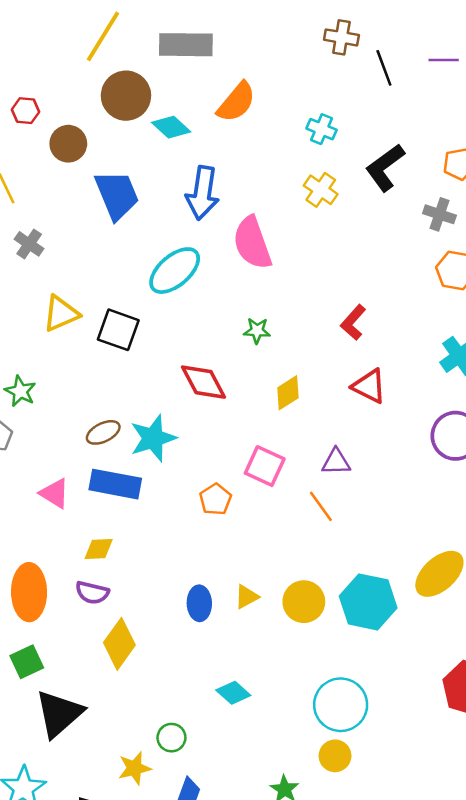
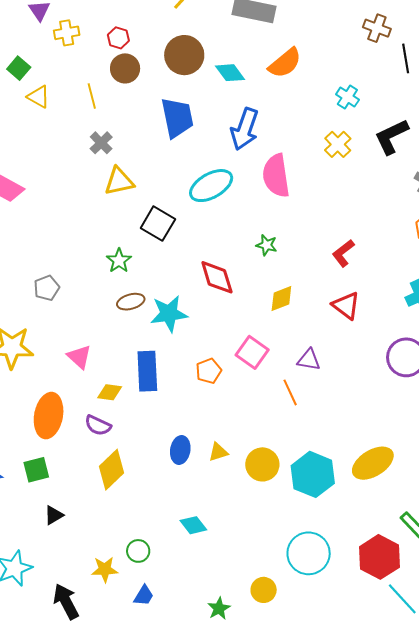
brown circle: (126, 96) -> (184, 55), moved
brown circle: (68, 144) -> (125, 68), moved
yellow triangle: (61, 314) -> (119, 181), moved
green star: (20, 391) -> (119, 261), moved
blue rectangle: (115, 484) -> (147, 371), moved, turned 66
pink triangle: (55, 493) -> (79, 357), moved
cyan circle: (341, 705) -> (309, 553), moved
black triangle: (59, 714) -> (54, 515), size x0.5

